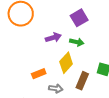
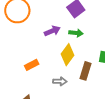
orange rectangle: (39, 74) -> (32, 65), moved

